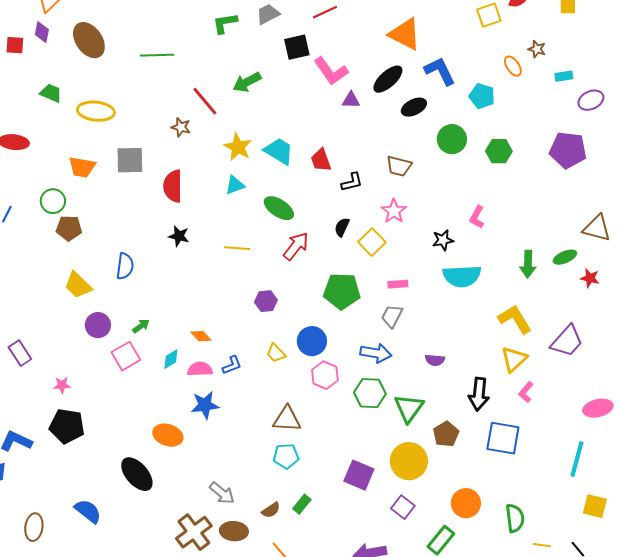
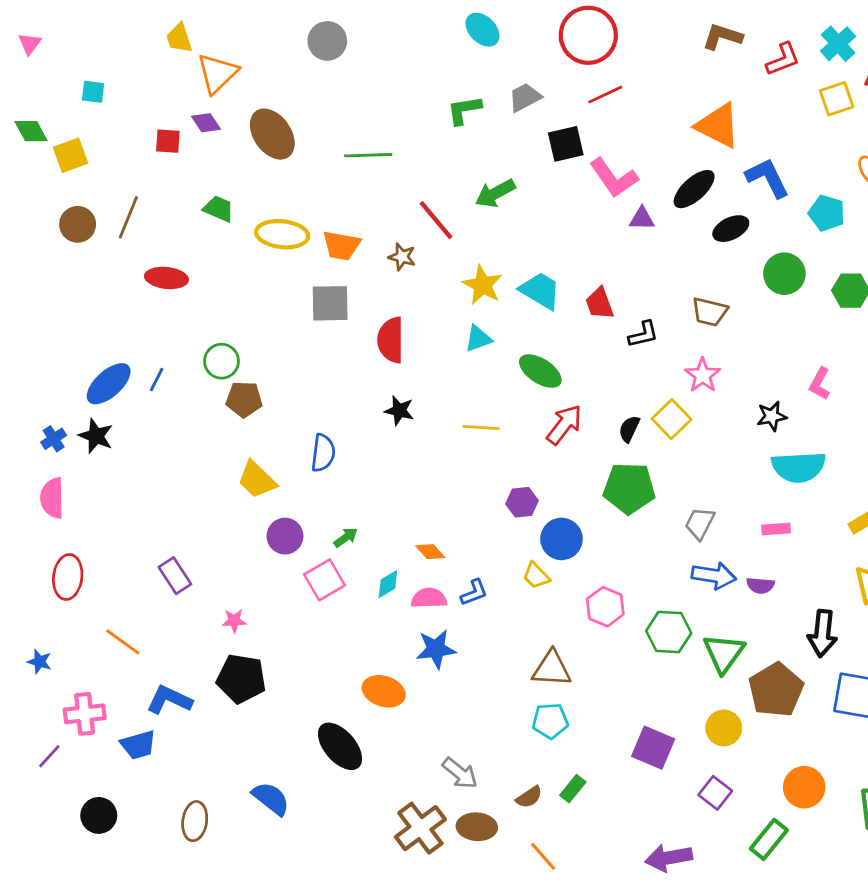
purple diamond: (42, 32) -> (206, 123), turned -45
orange trapezoid: (82, 167) -> (341, 245), moved
black semicircle: (342, 227) -> (629, 429), moved
pink rectangle: (398, 284) -> (776, 529), moved
blue circle: (312, 341) -> (561, 539), moved
blue arrow: (376, 353) -> (714, 576), moved
brown pentagon: (446, 434) -> (776, 690), size x1.5
yellow circle: (409, 461) -> (724, 728), size x0.7

